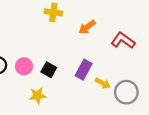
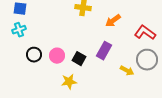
purple rectangle: (84, 70) -> (104, 51), moved
gray circle: (126, 92) -> (147, 60), moved

